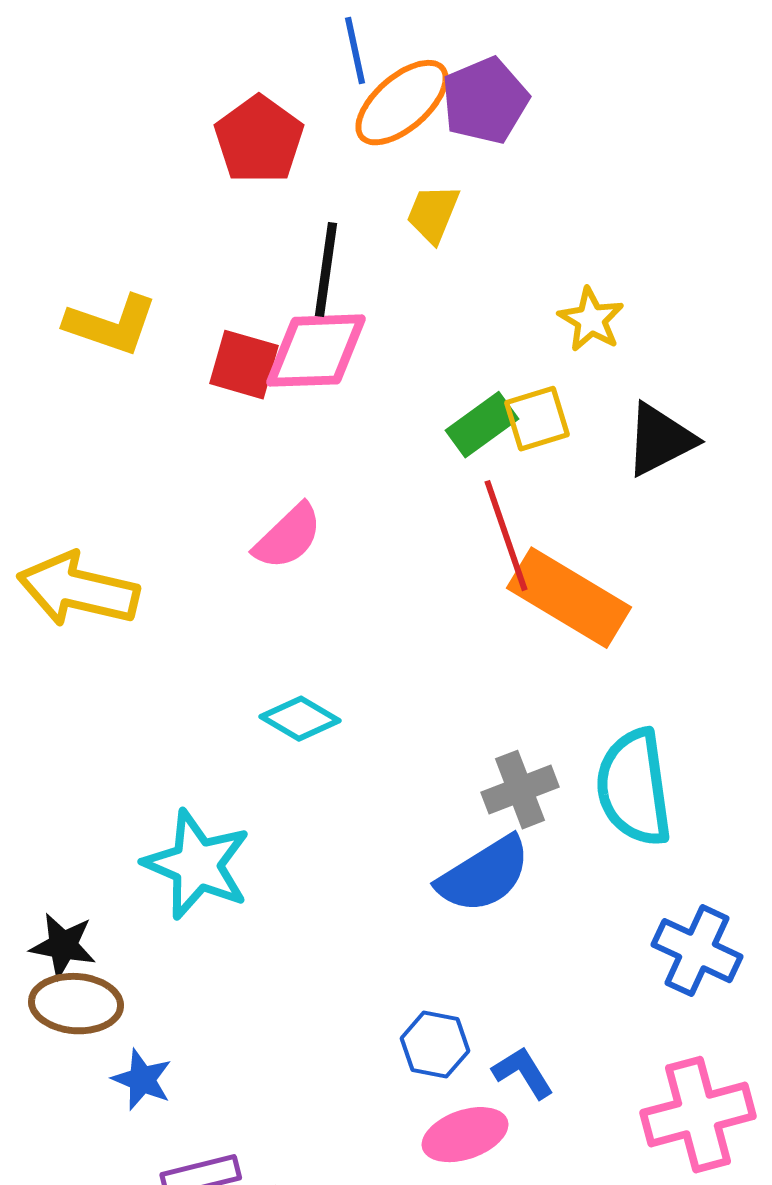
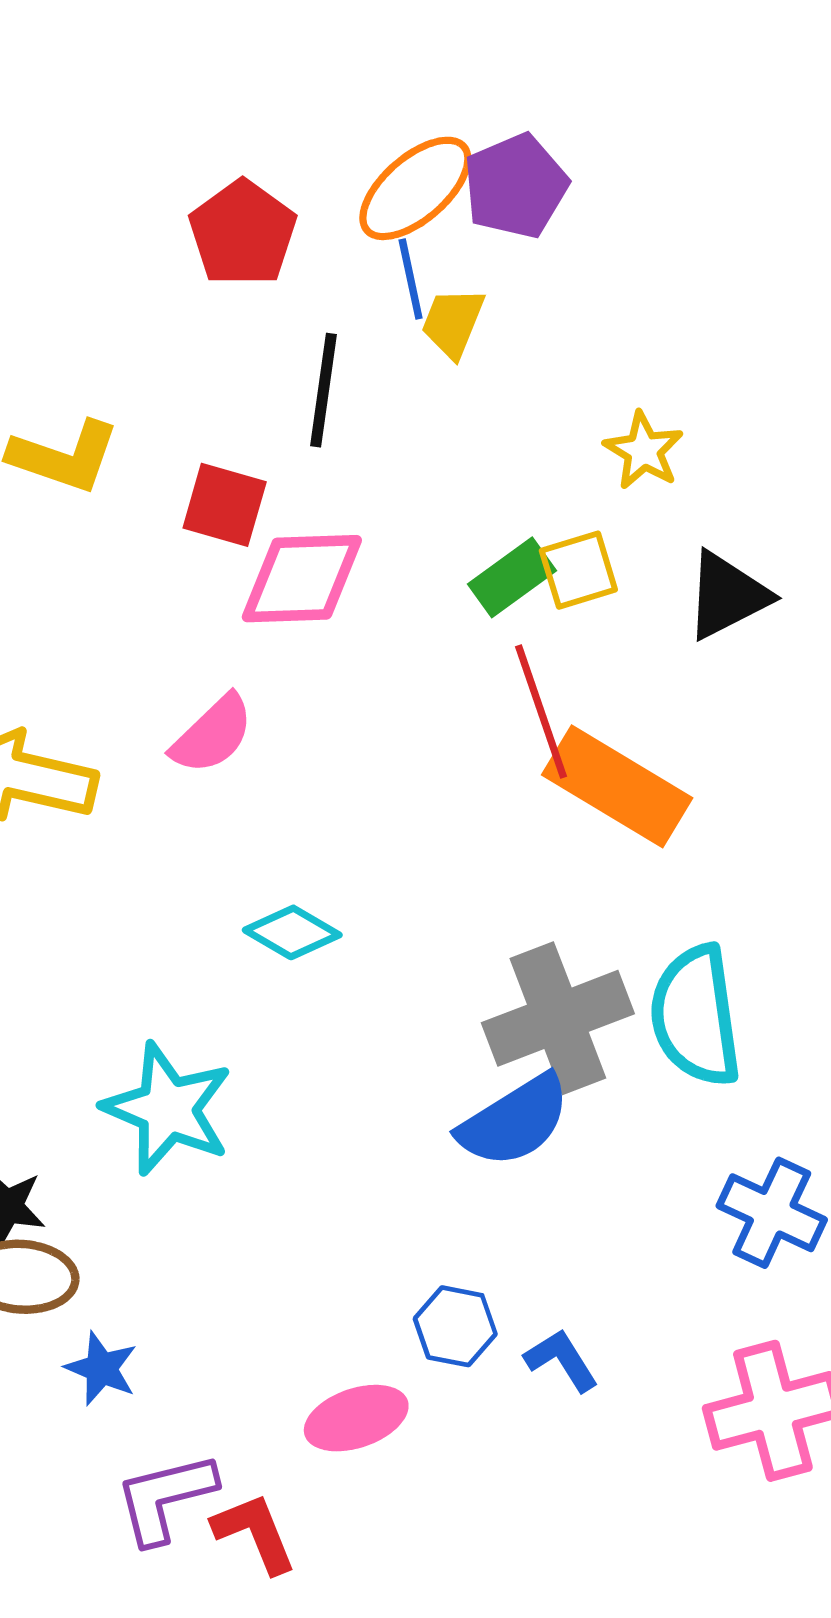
blue line: (355, 51) -> (411, 279), moved
pink diamond: (316, 351) -> (302, 579), moved
pink semicircle: (288, 537) -> (212, 734), moved
gray cross: (520, 790) -> (558, 1018), size x1.6
pink ellipse: (465, 1135) -> (356, 1418), moved

